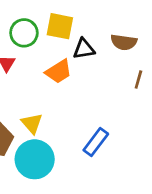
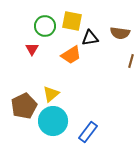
yellow triangle: (32, 123) -> (51, 94), turned 30
blue rectangle: (96, 142) -> (88, 132), moved

